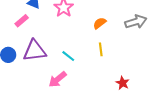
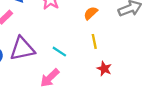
red star: (123, 83) -> (104, 69), moved

